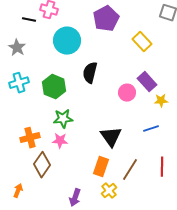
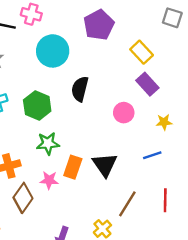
purple rectangle: (147, 82) -> (147, 84), moved
pink star: (60, 141) -> (49, 180), moved
orange rectangle: (101, 167) -> (73, 167), moved

